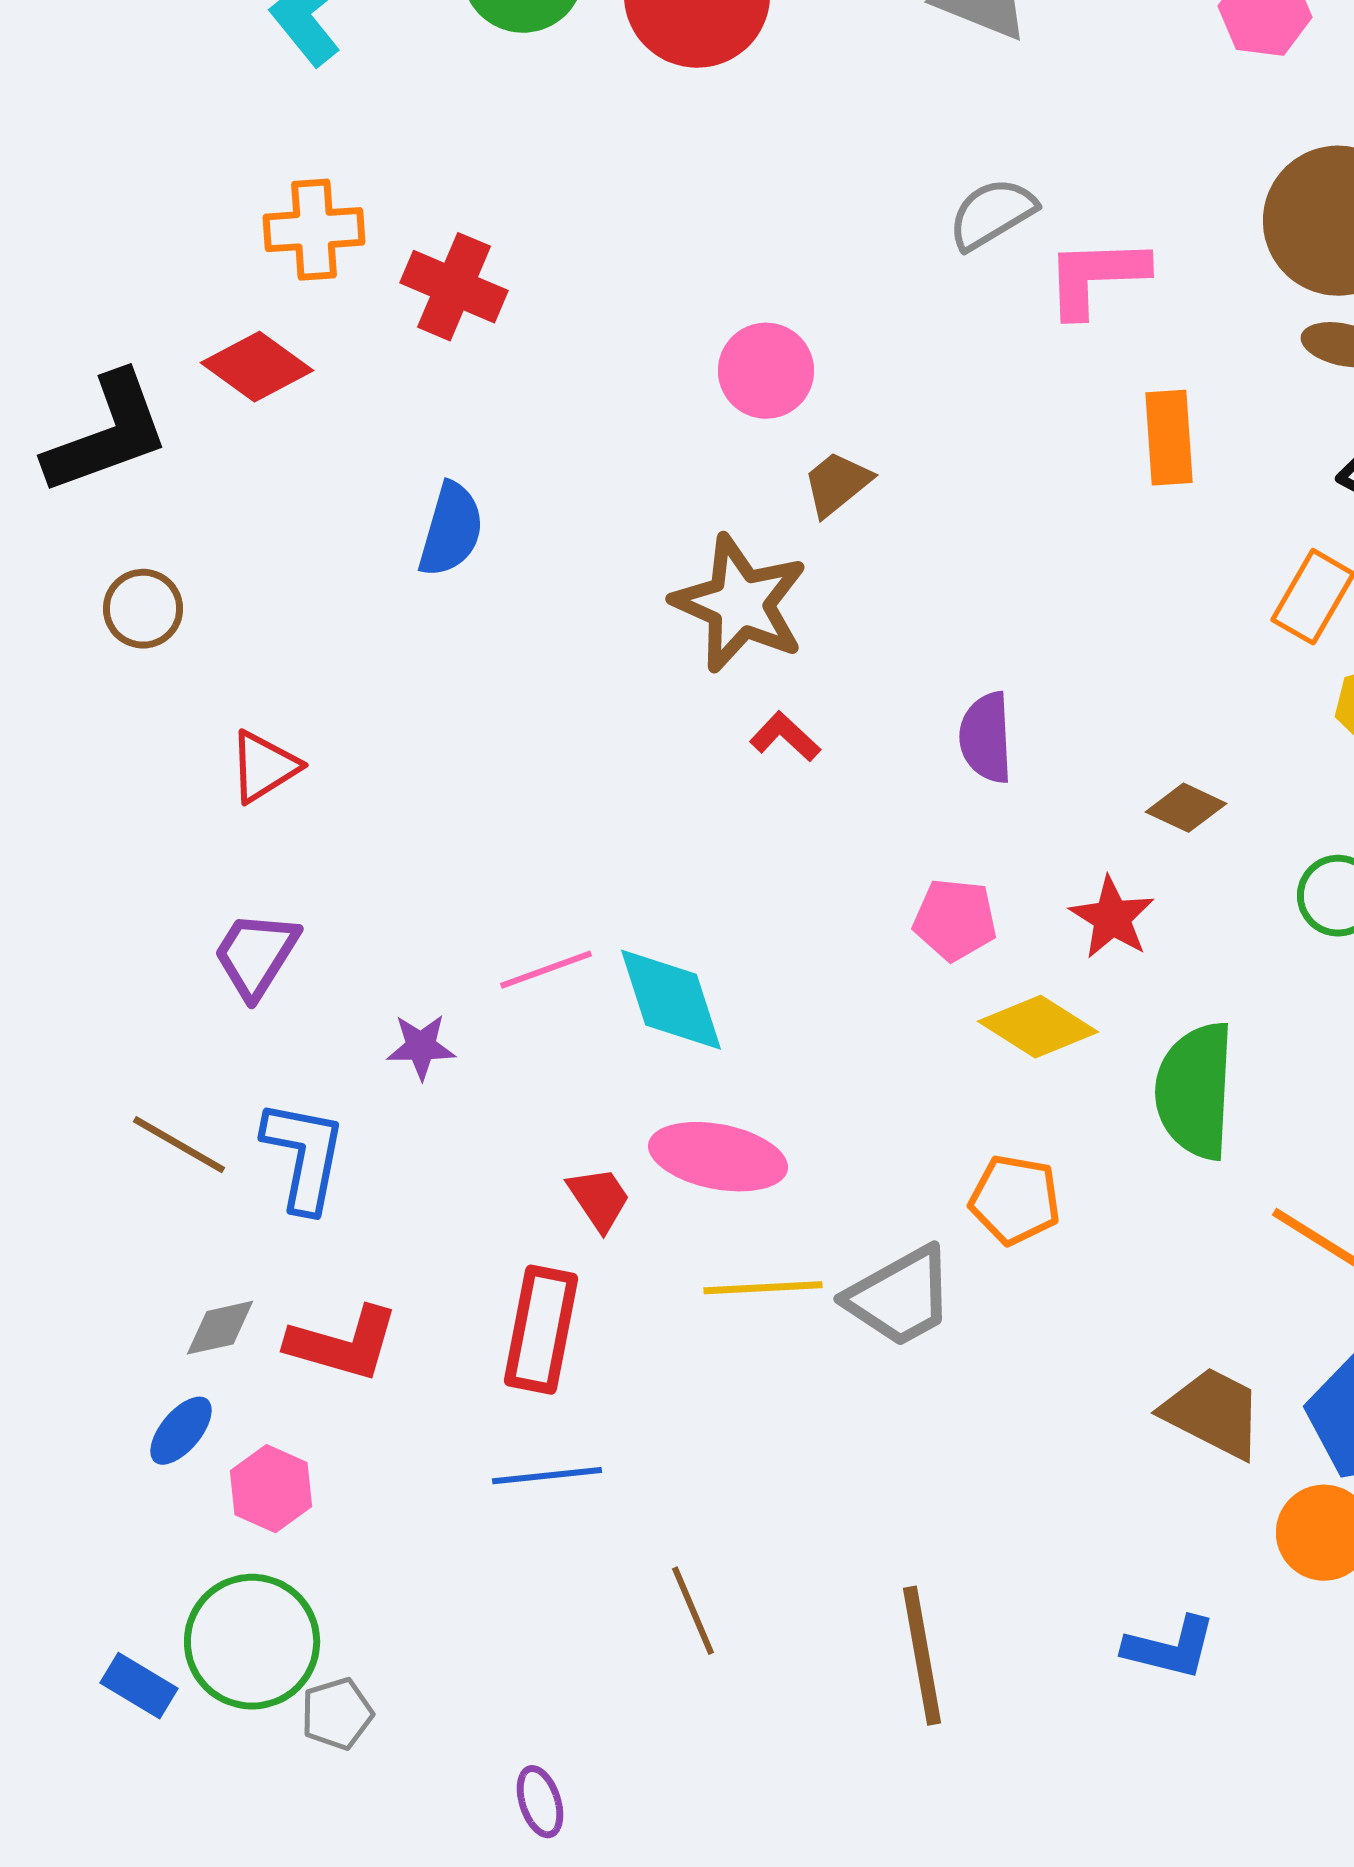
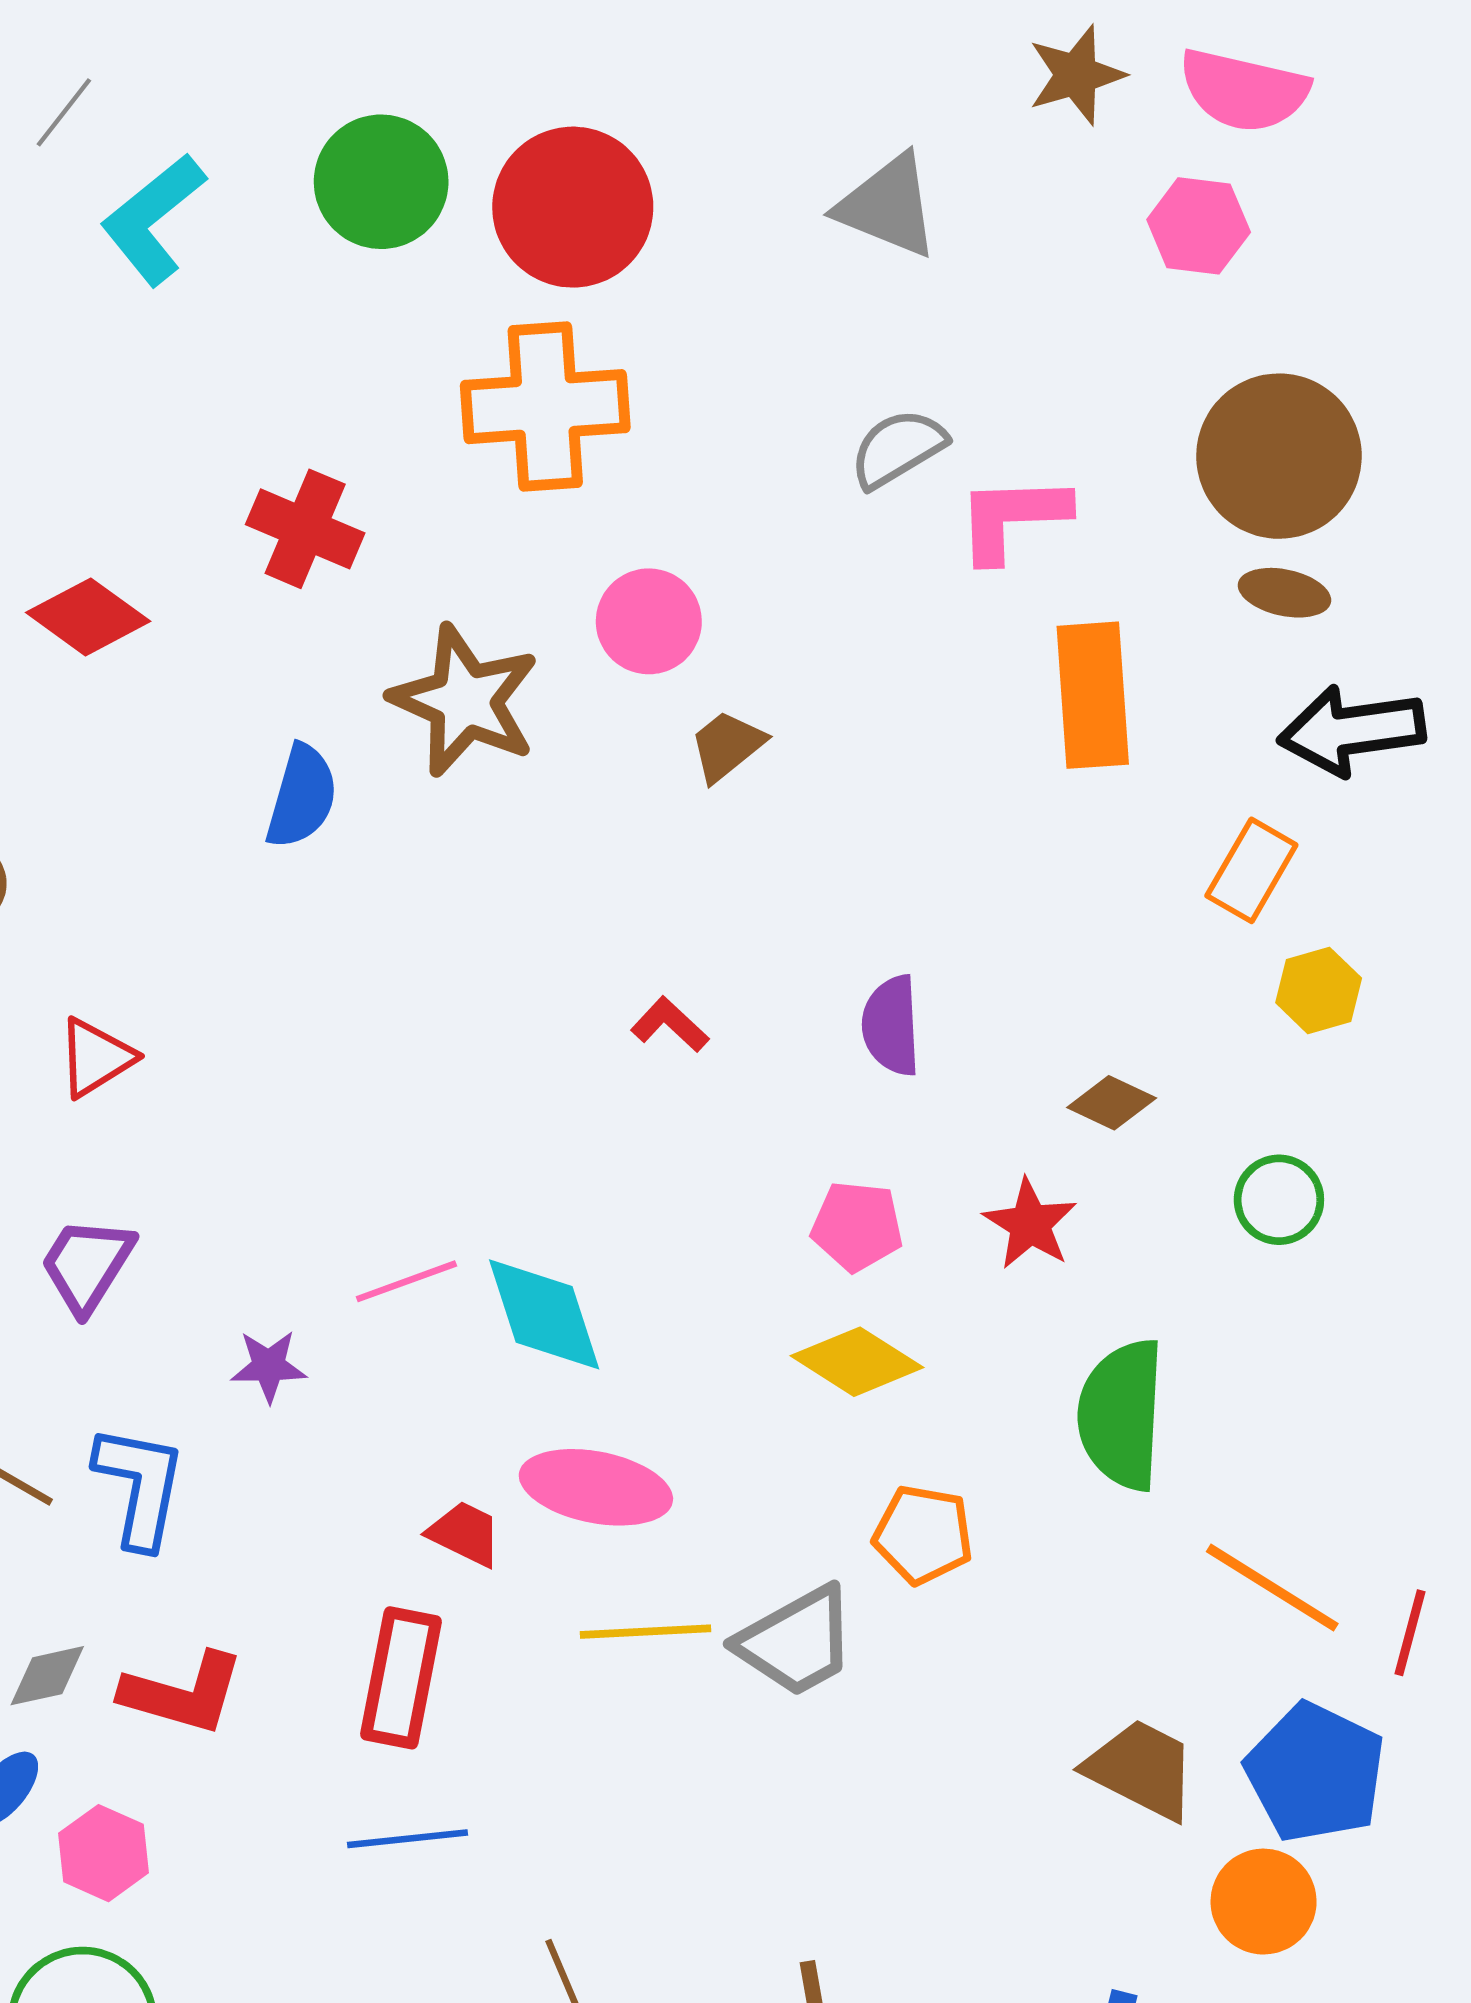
orange cross: (314, 230) -> (545, 407), moved, size x1.5
orange rectangle: (1169, 438) -> (1093, 695), size x1.4
brown star: (740, 604) -> (465, 701), moved
yellow diamond: (1038, 1027) -> (857, 1362), moved
red trapezoid: (599, 1199) -> (465, 1534), turned -30

